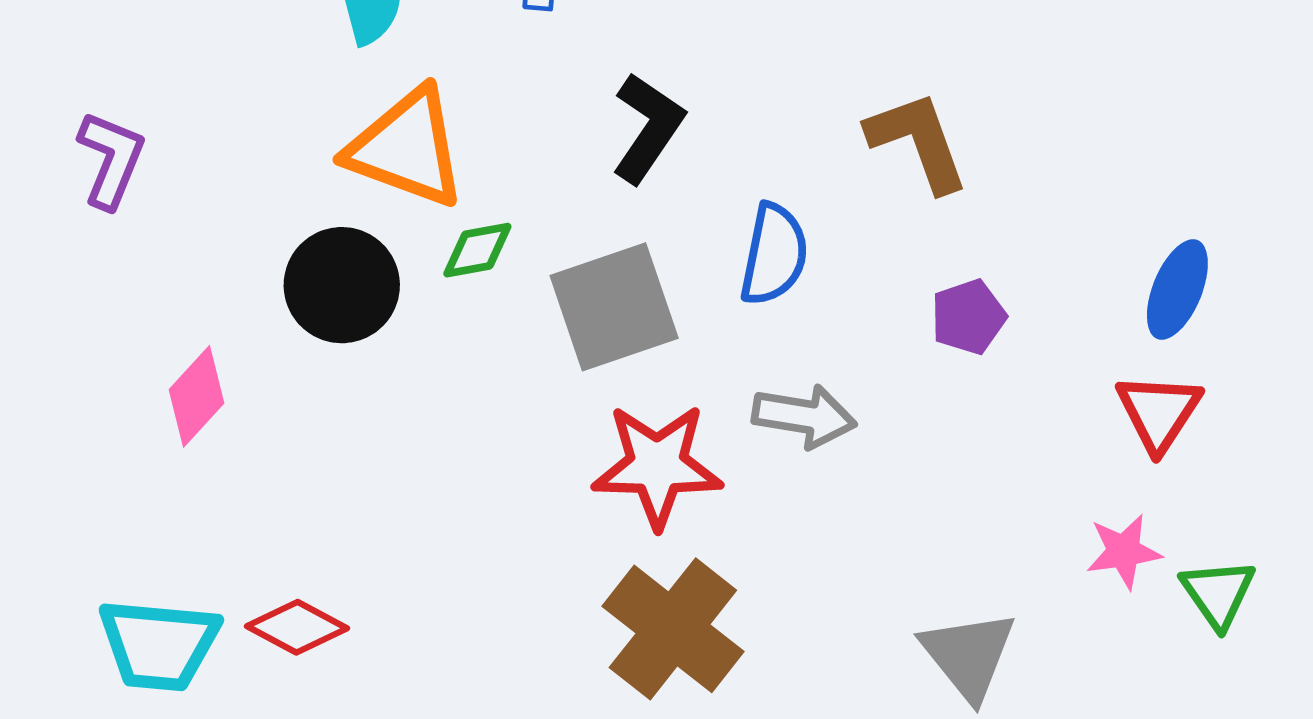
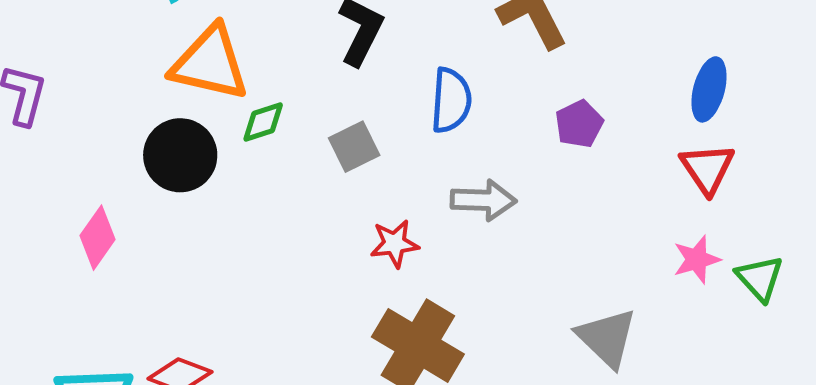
gray square: (614, 307) -> (354, 147), size x0.6
red star: (657, 466) -> (395, 244), size x0.6

